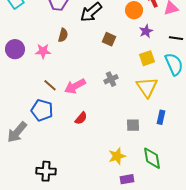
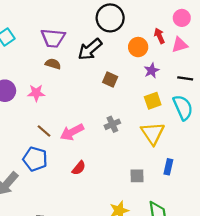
brown semicircle: (63, 35) -> (53, 64), moved, turned -88

